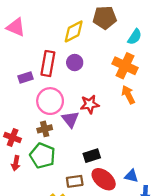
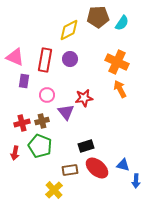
pink triangle: (16, 27) -> (15, 57), moved
cyan semicircle: (135, 37) -> (122, 23), moved
purple rectangle: (25, 78) -> (24, 81), moved, turned -64
pink circle: (50, 101) -> (47, 95), size x0.6
red cross: (13, 137) -> (22, 123), moved, turned -35

